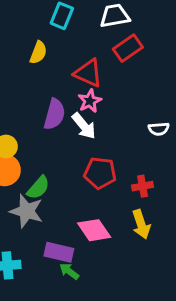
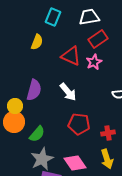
pink star: (90, 101) -> (94, 62), moved
purple semicircle: (54, 114) -> (34, 90), moved
gray star: (27, 211) -> (42, 159), moved, turned 30

